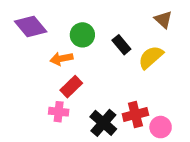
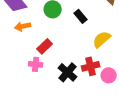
yellow semicircle: (151, 57) -> (102, 39), moved
orange arrow: (61, 59) -> (23, 26), moved

